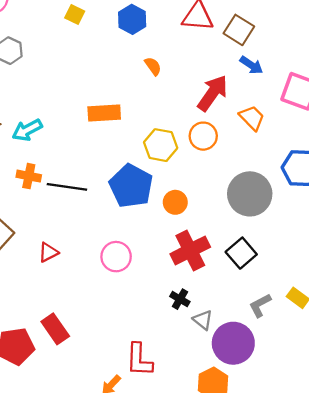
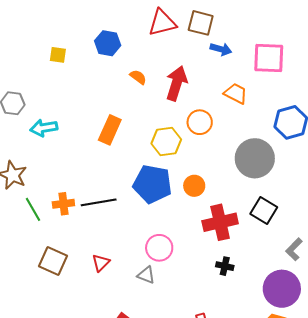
red arrow: (213, 93) -> (177, 83), moved
orange rectangle: (104, 113) -> (110, 130), turned -44
cyan arrow: (27, 130) -> (44, 128), moved, turned 36
red cross: (190, 250) -> (220, 222), turned 32
gray triangle: (203, 320) -> (146, 275), moved

